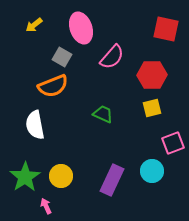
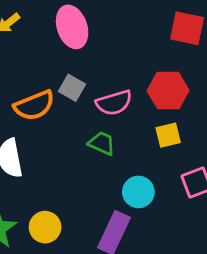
gray square: (62, 57) -> (72, 88), moved
pink semicircle: (112, 57) -> (114, 103), moved, turned 32
cyan circle: (152, 171) -> (138, 192), moved

